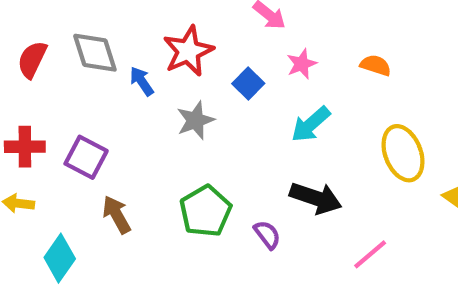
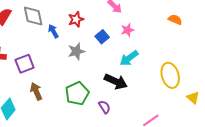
red star: (188, 51) -> (76, 19), size x0.7
orange semicircle: (376, 65) -> (175, 20), moved
purple square: (86, 157) -> (25, 64), turned 36
black arrow: (316, 198) -> (116, 82), moved

